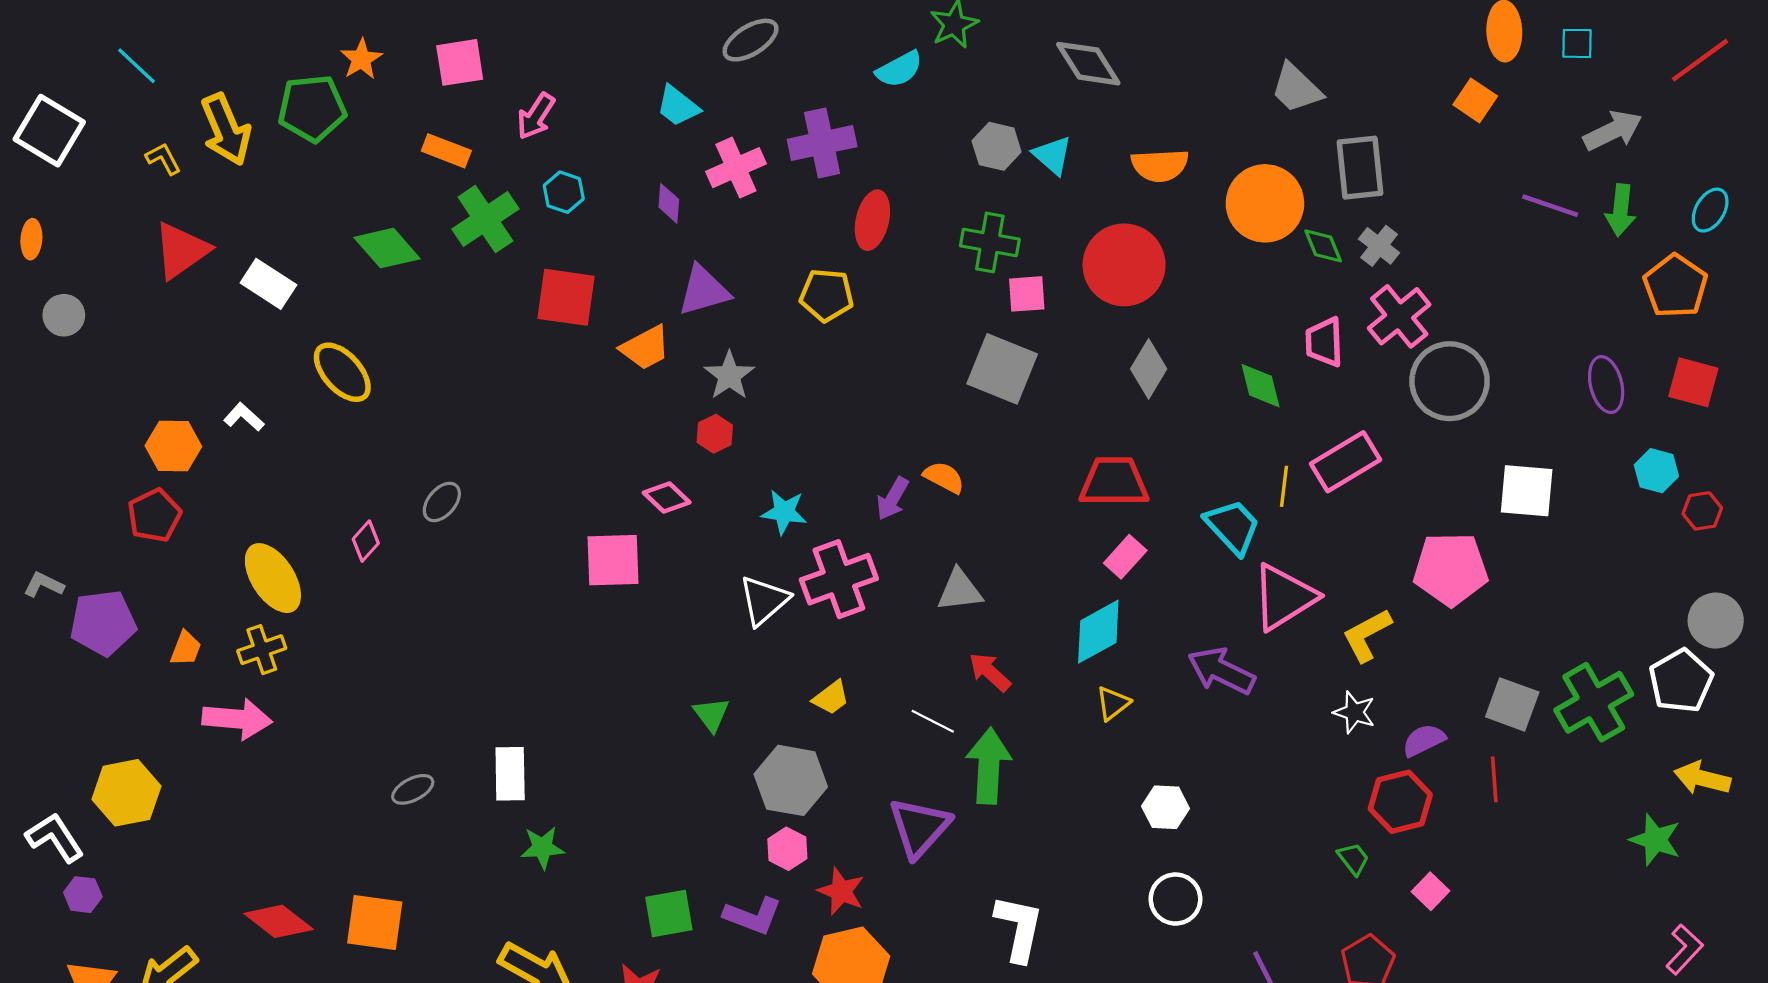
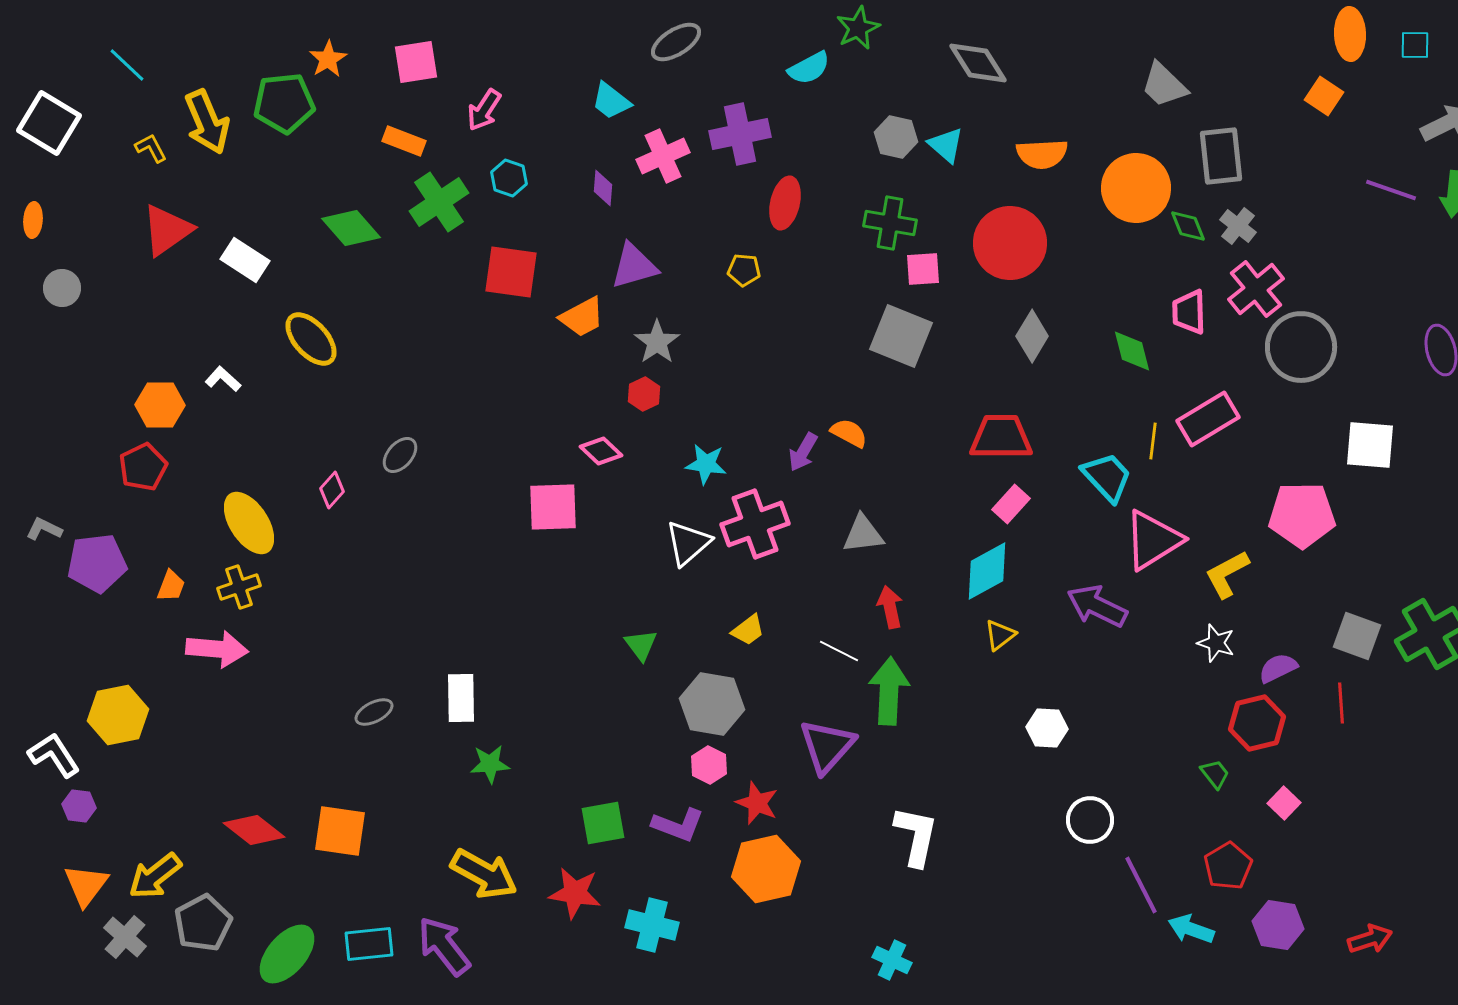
yellow pentagon: (827, 295) -> (744, 270), size x0.7
red arrow: (990, 672) -> (890, 607), turned 36
white circle: (1175, 899) -> (1090, 820), moved

